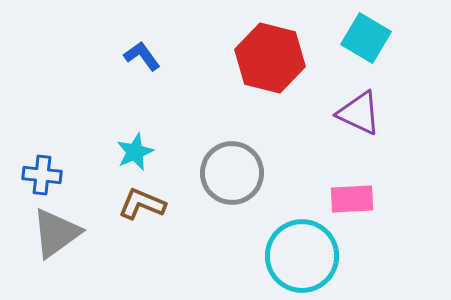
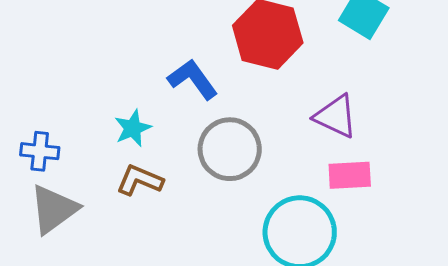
blue L-shape: (142, 56) -> (193, 79), moved, size x1.4
purple triangle: (359, 113) -> (336, 116), moved

